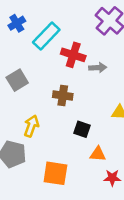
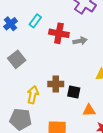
blue cross: (17, 23) -> (11, 24), moved
cyan rectangle: (46, 36) -> (35, 21), size x0.6
brown cross: (63, 96) -> (56, 84), moved

